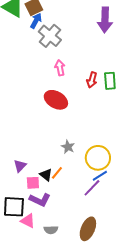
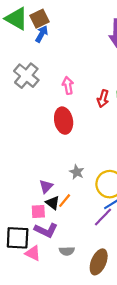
gray cross: (50, 36) -> (26, 76), moved
red ellipse: (56, 100) -> (64, 121), turned 50
purple triangle: (20, 166) -> (46, 186), moved
gray semicircle: (51, 230) -> (67, 251), moved

